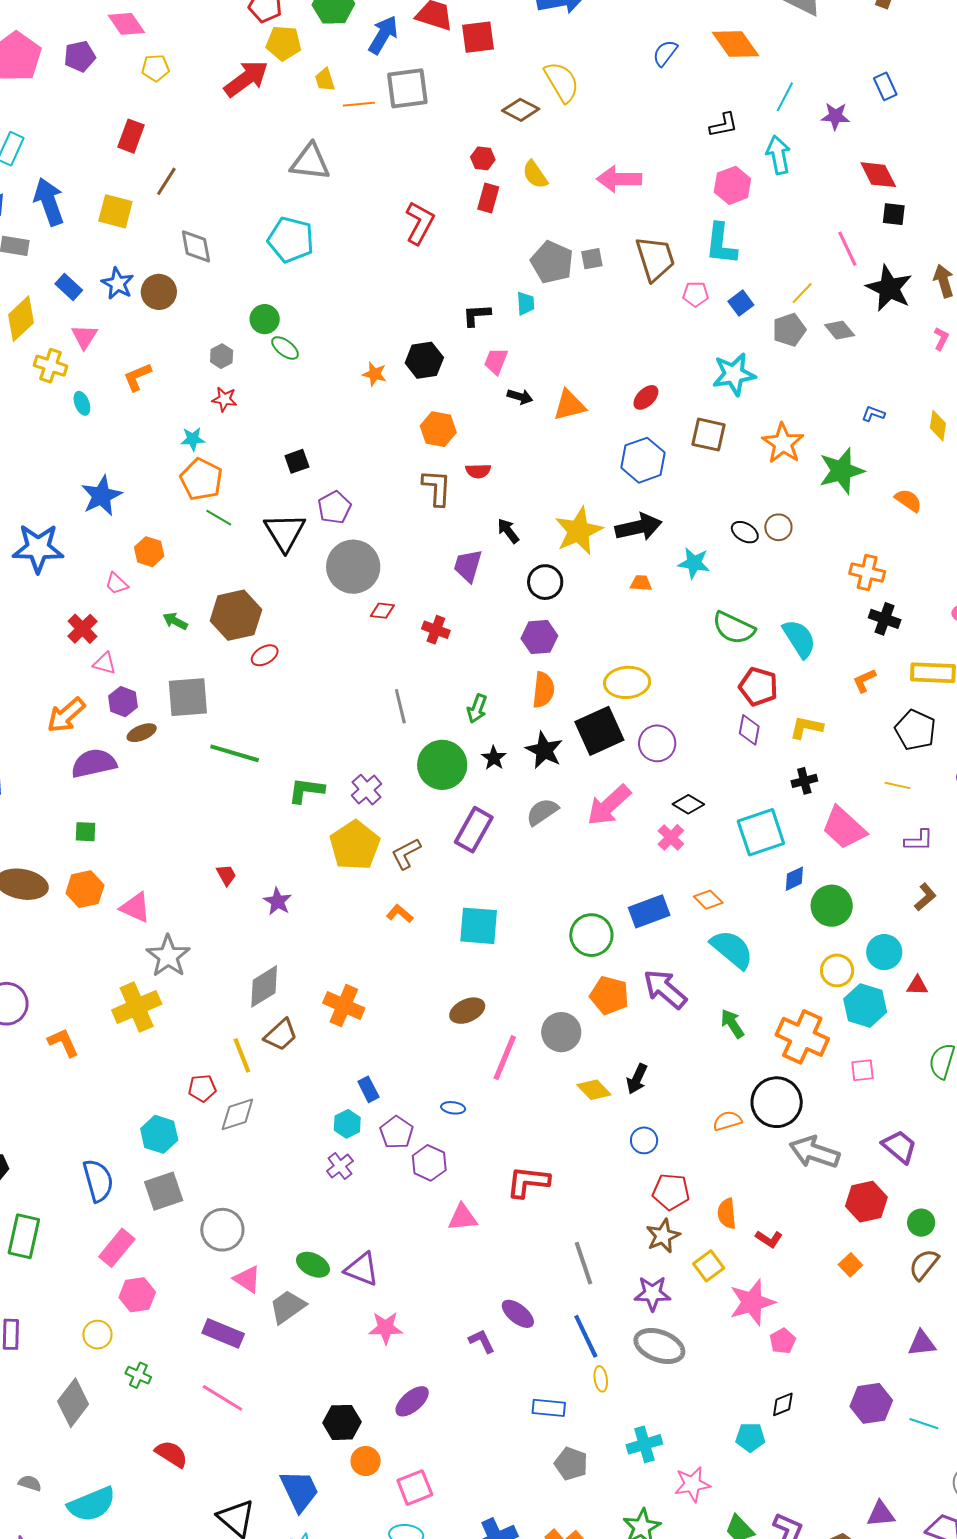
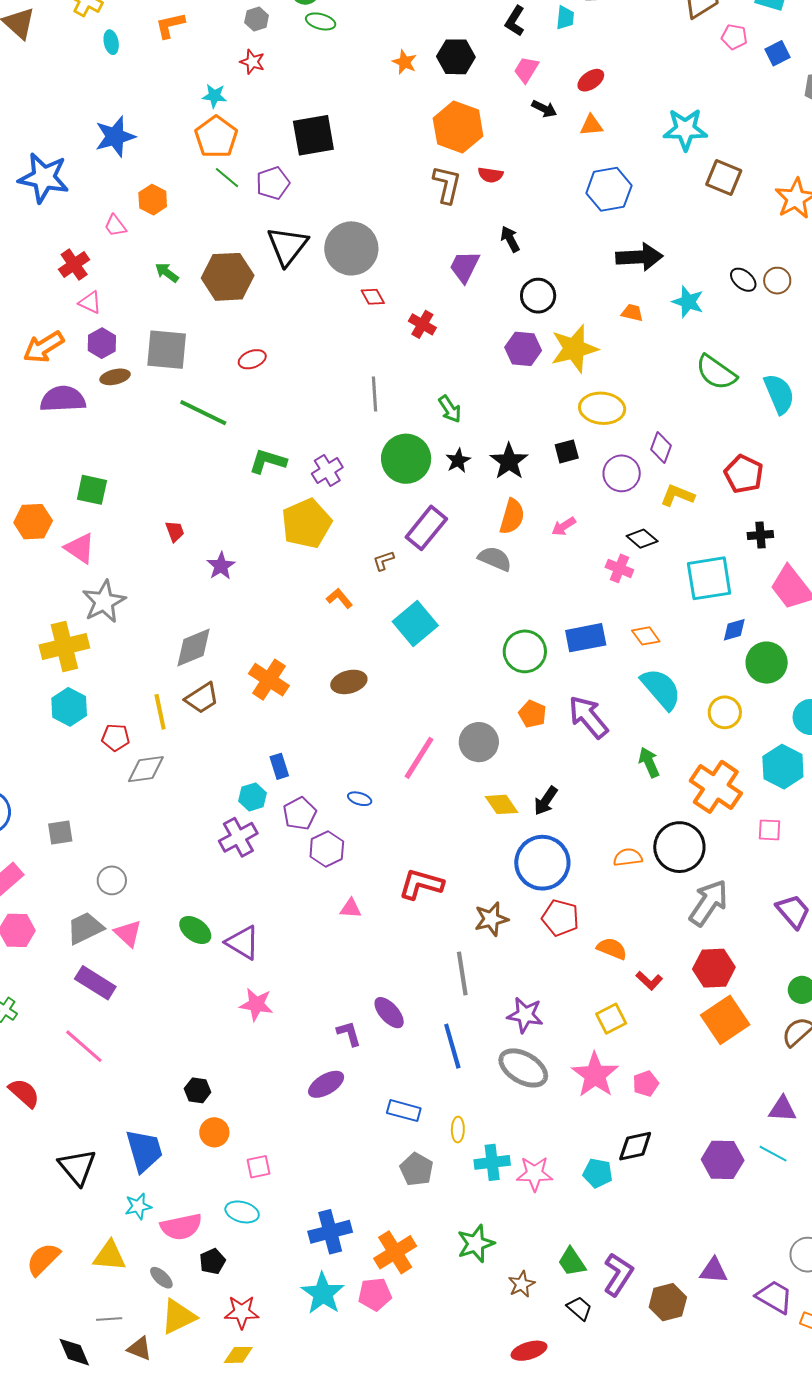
black L-shape: (477, 315) -> (515, 21), turned -64
green ellipse: (285, 348) -> (321, 21), turned -32
cyan star: (734, 374) -> (685, 129), moved
red ellipse: (646, 397) -> (591, 80), moved
orange triangle: (569, 405) -> (591, 125), size x0.7
orange hexagon: (438, 429) -> (458, 127), size x1.4
blue hexagon: (643, 460) -> (609, 189), moved
black square: (297, 461) -> (313, 135), size x1.8
purple pentagon: (334, 507) -> (273, 183), moved
yellow star: (579, 531) -> (574, 349), moved
black triangle: (285, 532) -> (287, 246), moved
red diamond: (382, 611) -> (373, 297), turned 45
red ellipse: (265, 655) -> (252, 359), moved
red pentagon: (758, 687) -> (744, 474), moved
orange semicircle: (543, 690) -> (512, 517), moved
green arrow: (477, 709) -> (450, 409), turned -64
yellow L-shape: (806, 727) -> (677, 495), moved
purple diamond: (749, 730) -> (661, 448), moved
black square: (599, 731) -> (567, 451), size x0.5
pink arrow: (609, 805) -> (564, 526), size x0.5
gray semicircle: (542, 812) -> (495, 559), moved, turned 48
green square: (85, 832) -> (92, 490), moved, size x1.4
pink cross: (671, 837) -> (619, 568), turned -32
brown L-shape: (406, 854) -> (384, 561), moved, size x0.7
cyan square: (479, 926) -> (415, 623), turned 36
yellow circle: (837, 970) -> (725, 712), moved
orange pentagon: (609, 995) -> (532, 714), size x0.7
brown ellipse: (467, 1011) -> (349, 682), moved
cyan hexagon: (159, 1134) -> (69, 707), moved
blue circle: (644, 1140) -> (542, 863), size x2.0
gray arrow: (814, 1152) -> (708, 903), turned 96
purple cross: (340, 1166) -> (238, 837), size x1.4
gray square: (164, 1191) -> (60, 833), size x0.7
red hexagon: (866, 1202) -> (714, 968), moved
orange semicircle: (727, 1214) -> (612, 949), turned 108
pink triangle: (463, 1217) -> (351, 908), size x0.7
gray circle: (222, 1230) -> (112, 880), size x0.7
brown star: (663, 1236) -> (491, 919), moved
orange square: (850, 1265) -> (725, 1020), size x2.0
yellow square: (709, 1266) -> (611, 1019), moved
pink star: (752, 1302) -> (595, 1075), moved, turned -30
gray trapezoid: (288, 1307) -> (85, 928), moved
yellow ellipse: (601, 1379) -> (458, 1130), moved
purple ellipse: (412, 1401) -> (326, 1084), moved
black diamond: (783, 1404) -> (635, 1146), size x1.4
black hexagon: (342, 1422) -> (198, 1090), size x0.7
cyan line: (924, 1424) -> (773, 1154), moved
pink star: (692, 1484) -> (535, 1174), moved
pink square: (415, 1488) -> (259, 1167), size x0.7

